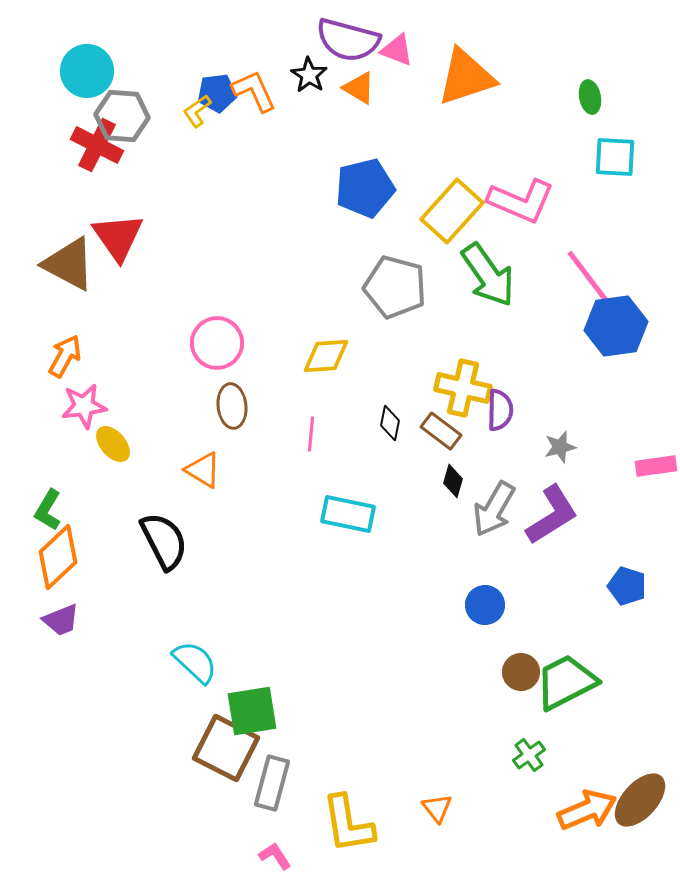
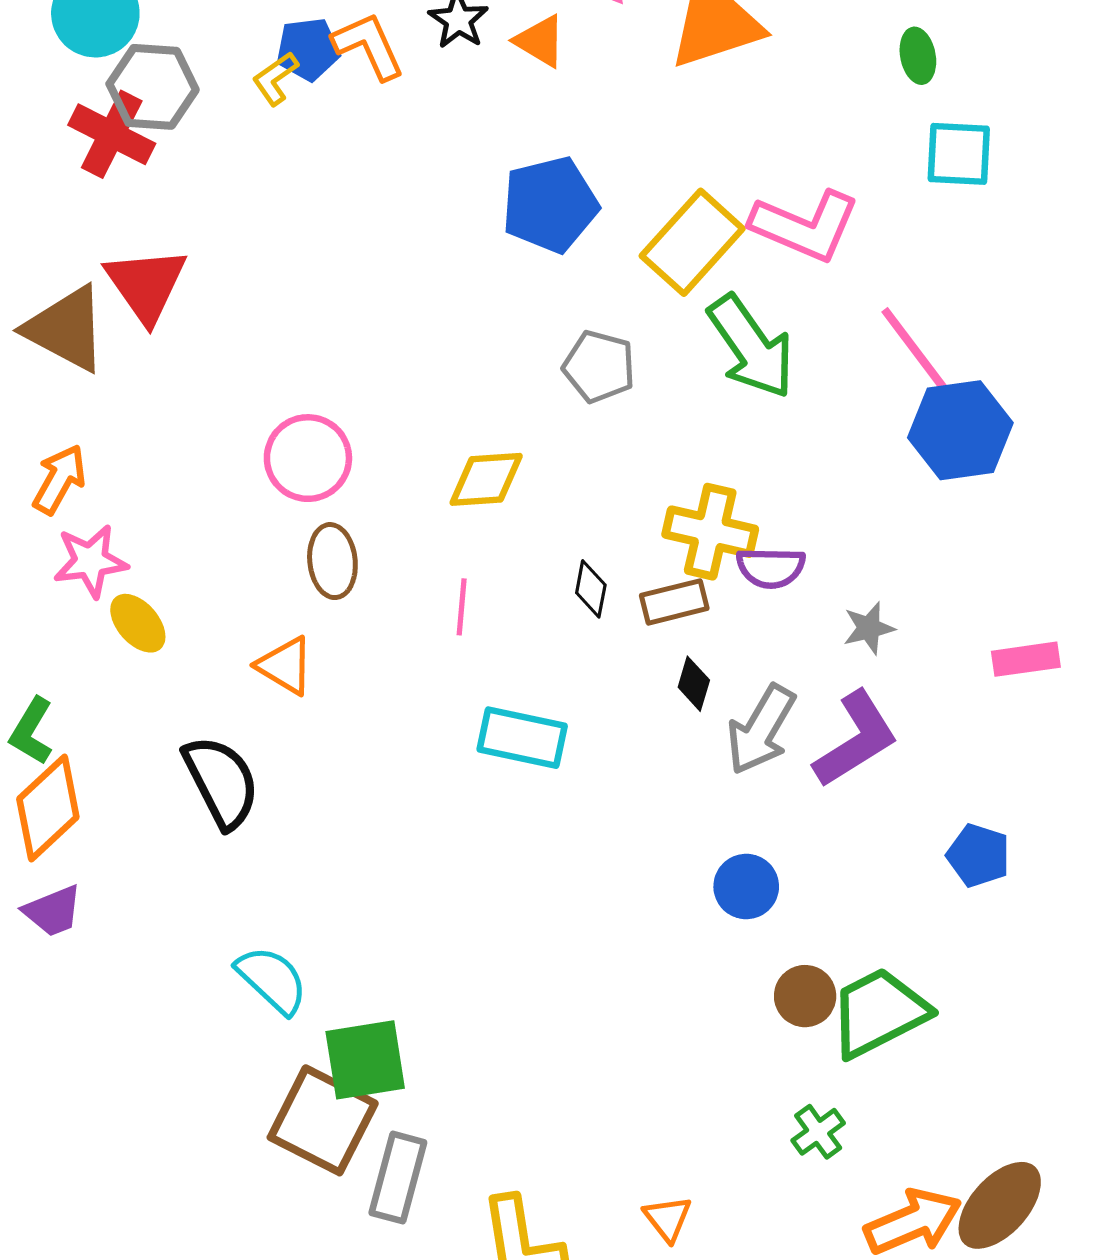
gray pentagon: (395, 287) -> (599, 366), size x0.7
purple semicircle: (500, 410) -> (771, 568), turned 90
brown rectangle: (441, 431) -> (674, 602), turned -51

